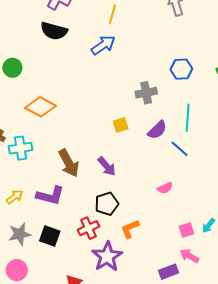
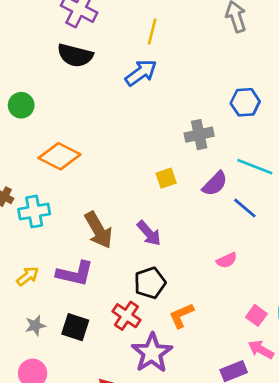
cyan line: (188, 118) -> (255, 167), turned -72
red cross: (89, 228) -> (126, 316), turned -30
pink square: (186, 230) -> (256, 315), turned -35
gray star: (20, 234) -> (35, 326), size x0.7

